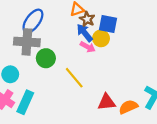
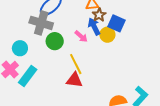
pink arrow: (88, 47) -> (81, 36), moved
red triangle: (107, 102) -> (74, 80), moved

